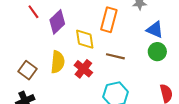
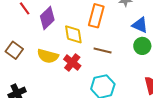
yellow semicircle: (58, 62) -> (48, 56), turned 100
brown square: (27, 70) -> (14, 50), moved

